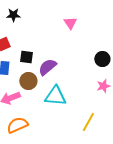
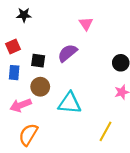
purple semicircle: (47, 67) -> (67, 53), moved
orange semicircle: (17, 125) -> (28, 135), turned -35

